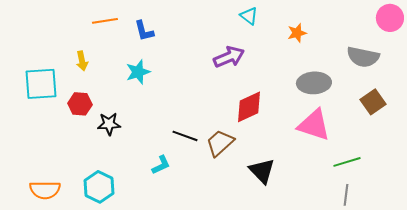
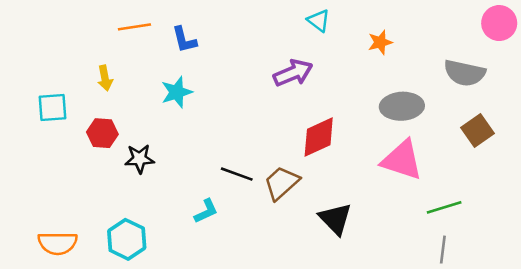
cyan square: (41, 84) -> (52, 108), size x0.7

